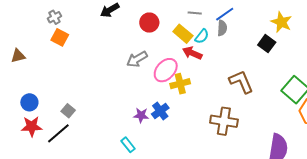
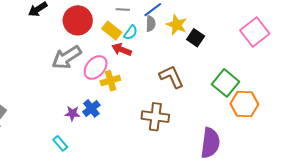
yellow star: (281, 22) -> (177, 25), moved
red circle: (149, 23) -> (78, 20), size x1.5
gray arrow: (137, 59) -> (67, 57), size x1.4

